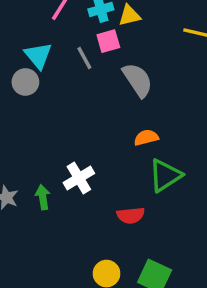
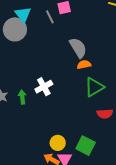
gray semicircle: (138, 80) -> (78, 48), moved
gray circle: (25, 82) -> (15, 29), size x1.5
red semicircle: (131, 215) -> (105, 114), moved

